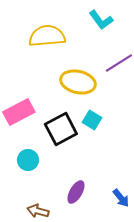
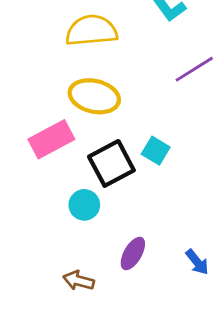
yellow ellipse: (78, 82) -> (94, 96), moved
cyan circle: (28, 160) -> (84, 205), moved

